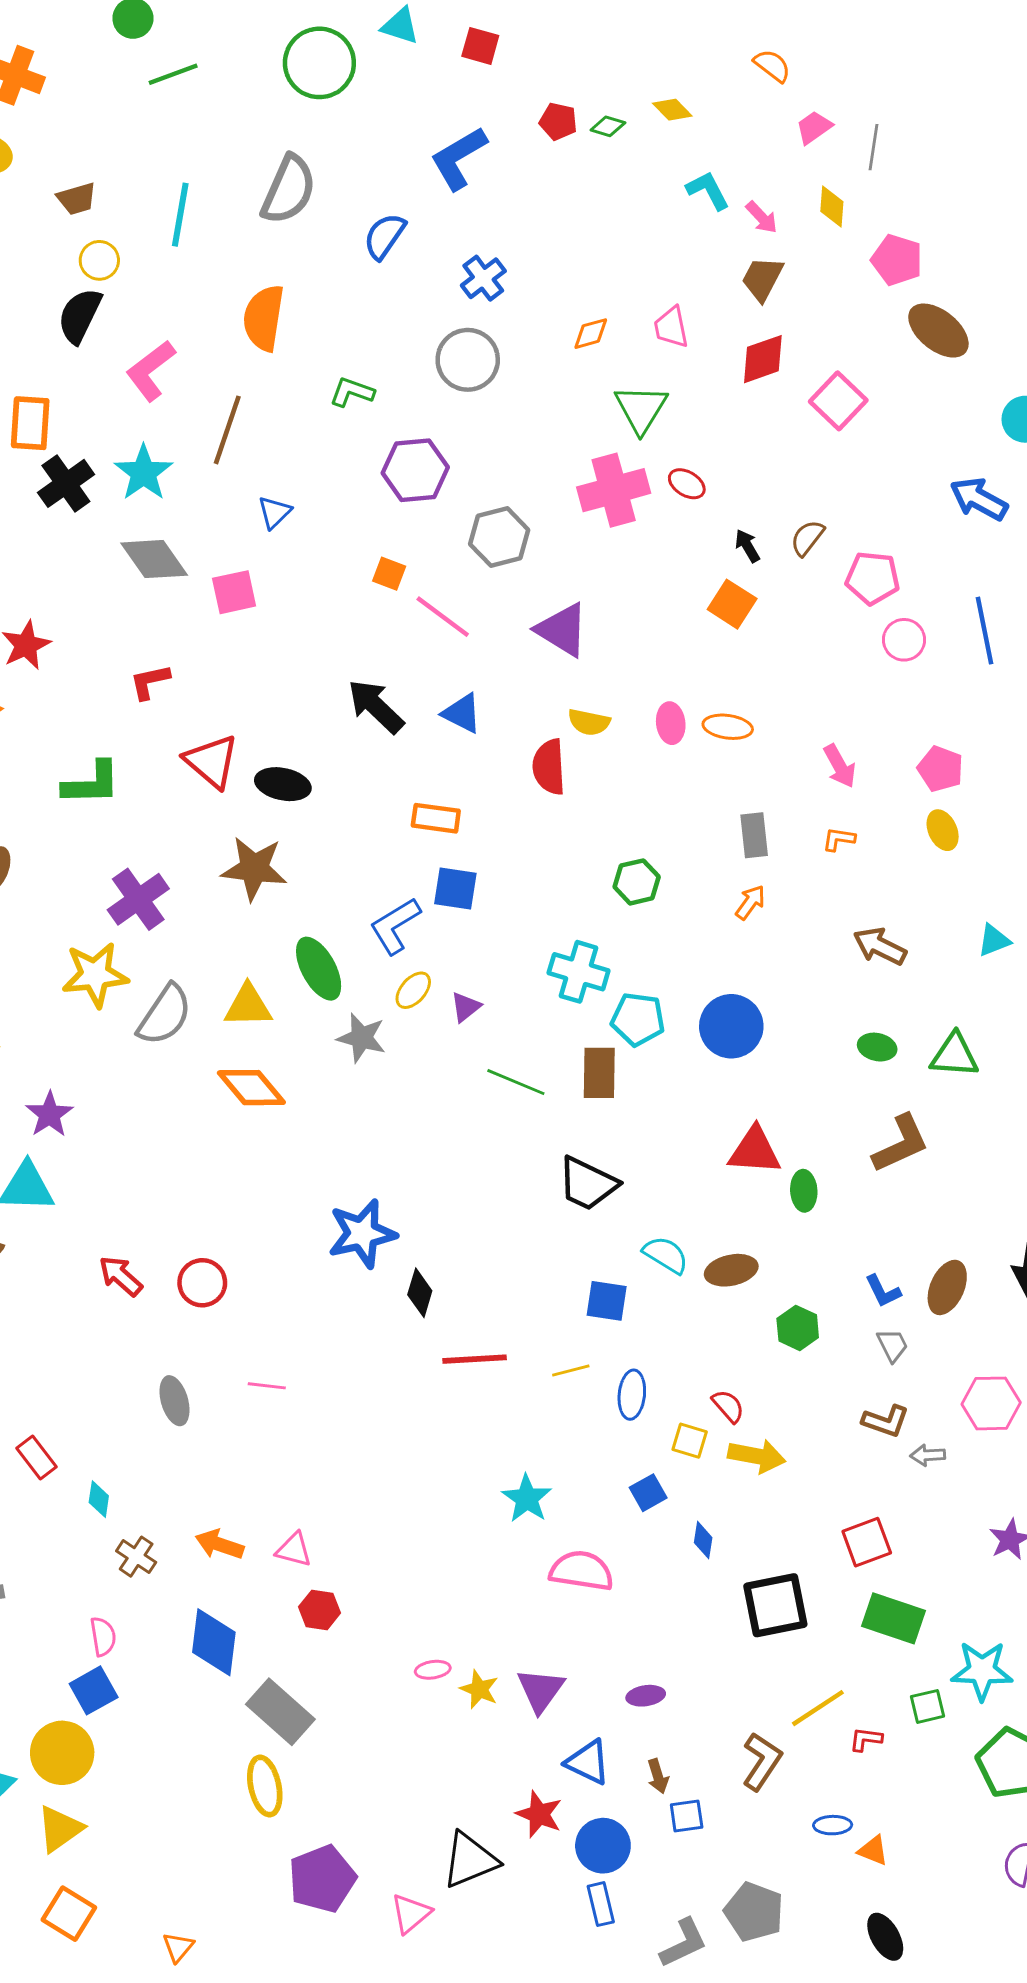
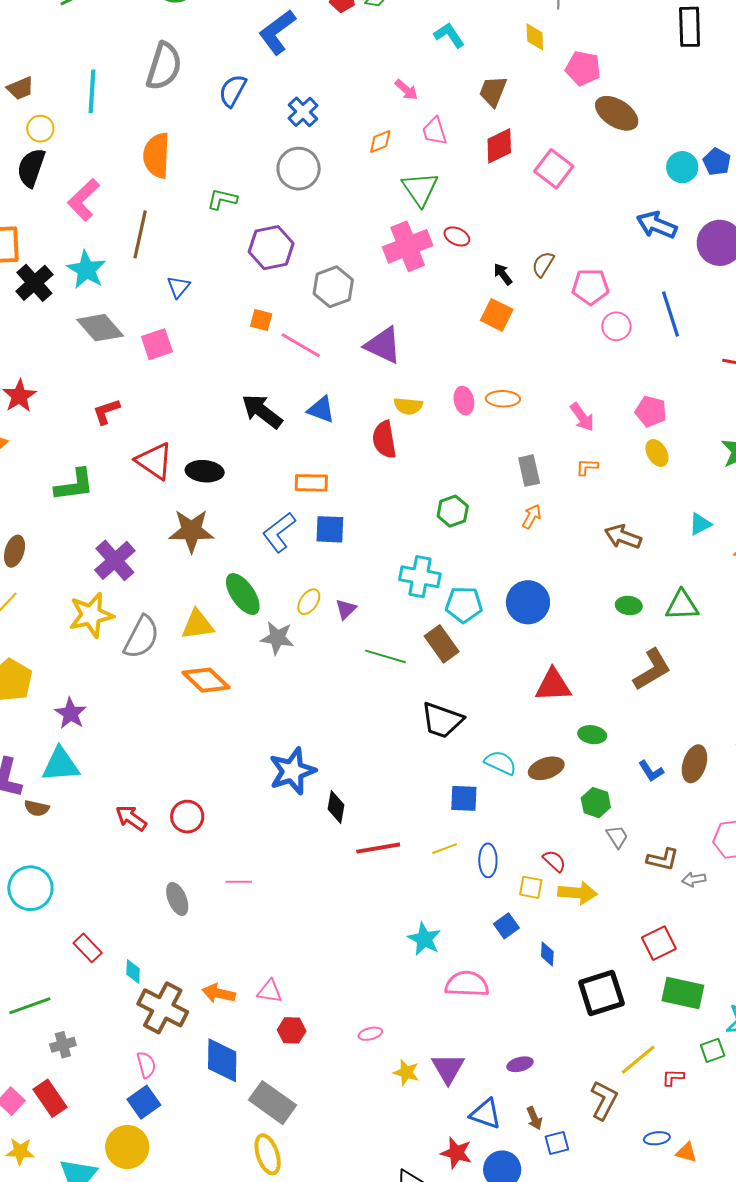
pink arrow: (762, 217) -> (406, 90), moved
blue L-shape: (395, 926) -> (279, 532), moved
brown rectangle: (599, 1073) -> (442, 644), turned -30
green ellipse: (804, 1191) -> (592, 735), moved, turned -72
gray trapezoid: (892, 1345) -> (617, 837), moved
brown cross: (136, 1557) -> (163, 1008), size x1.8
pink ellipse: (433, 1670) -> (370, 1034), moved

